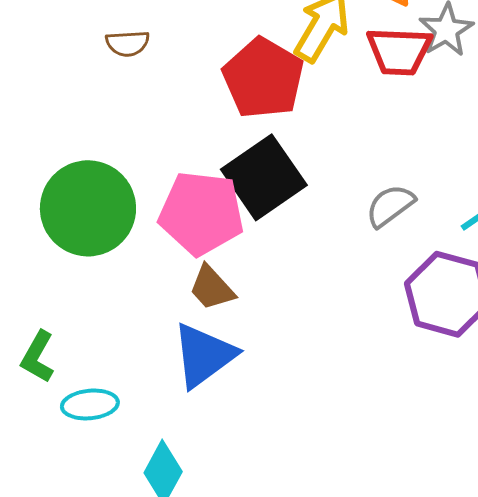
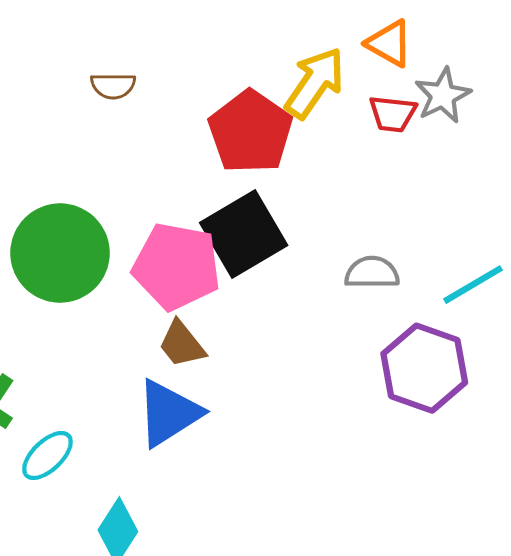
red trapezoid: (399, 51) -> (393, 114), size x0.7
gray semicircle: (390, 206) -> (372, 273), turned 32
cyan ellipse: (90, 404) -> (47, 455), turned -42

